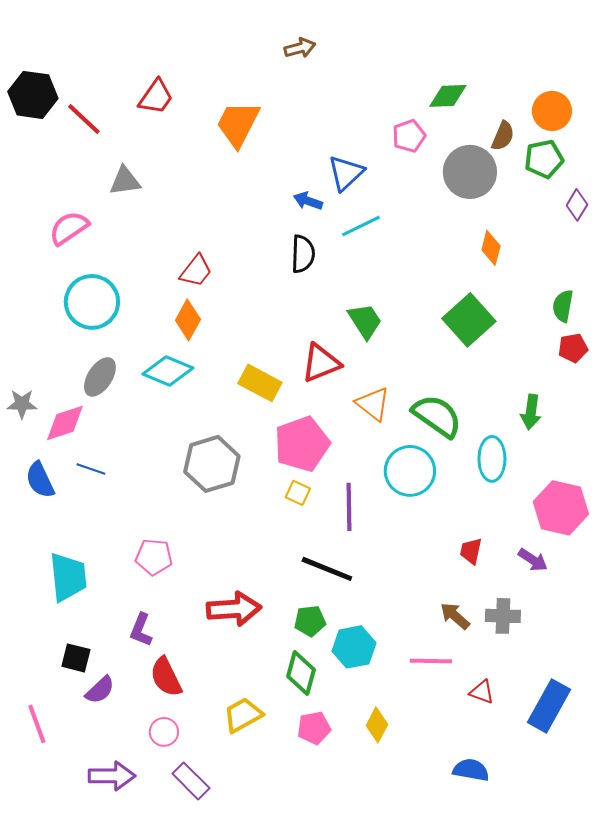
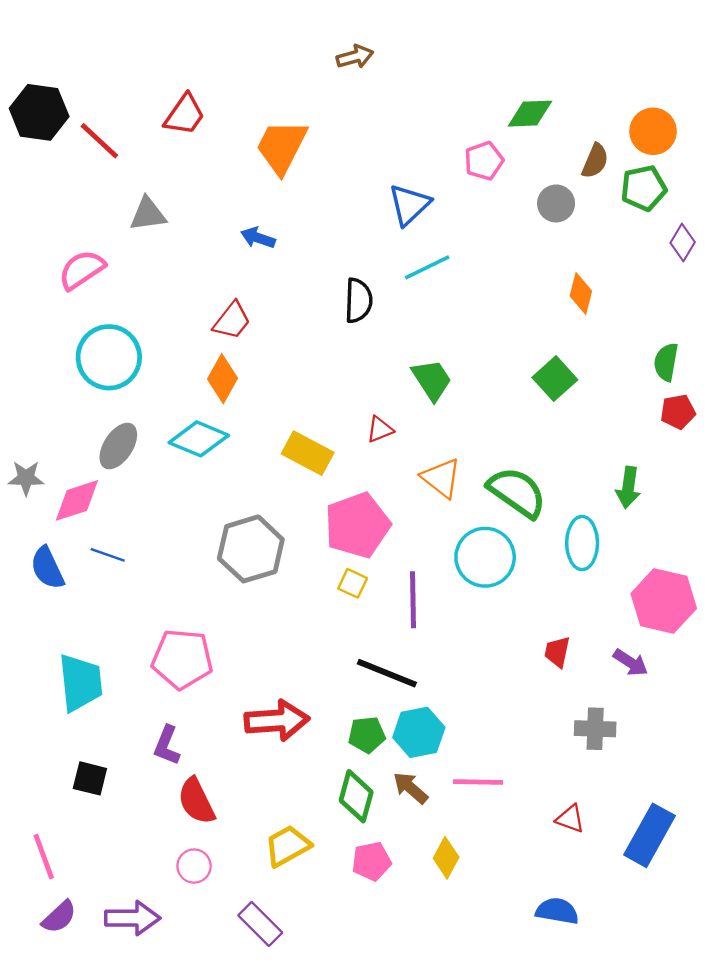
gray circle: (470, 172) -> (556, 203), size x0.6
blue arrow: (308, 201) -> (258, 238), moved
green square: (469, 320) -> (555, 379), size x0.7
red triangle: (321, 363) -> (380, 429), size x0.6
pink pentagon: (154, 557) -> (182, 659), size x1.4
brown arrow: (455, 616) -> (411, 788), moved
cyan hexagon: (354, 647) -> (419, 732), moved
pink line: (431, 661) -> (478, 782), moved
purple semicircle: (100, 690) -> (59, 917), moved
purple rectangle: (191, 781) -> (260, 924), moved

